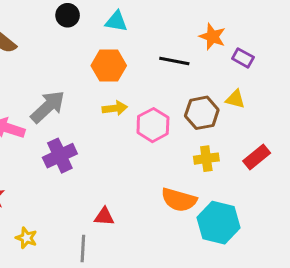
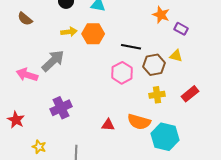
black line: (174, 61) -> (131, 47), moved
yellow arrow: (115, 108) -> (69, 32), moved
purple cross: (60, 156) -> (61, 108), moved
red triangle: (104, 217) -> (108, 125), moved

